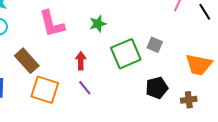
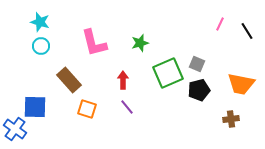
black pentagon: (157, 88) -> (199, 90), moved
orange square: (45, 90) -> (87, 109), size x0.7

